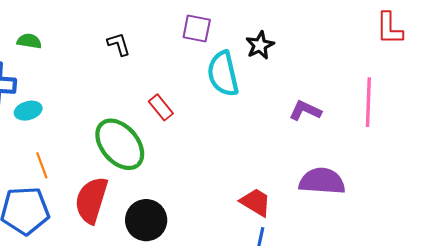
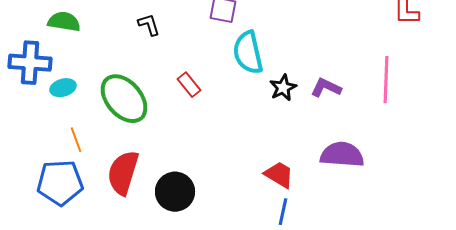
green semicircle: (29, 41) -> (64, 22), size x1.4
black star: (260, 45) -> (283, 88), moved
green ellipse: (120, 144) -> (124, 99), moved

